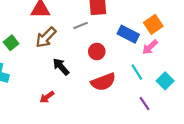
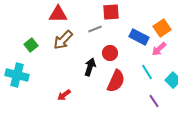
black arrow: (61, 67) -> (90, 67), moved, turned 60
red semicircle: (103, 82) -> (116, 81), turned -45

